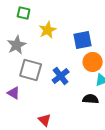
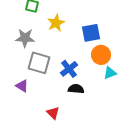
gray star: (17, 45) -> (25, 38), turned 30
black semicircle: (91, 99) -> (76, 89), moved

